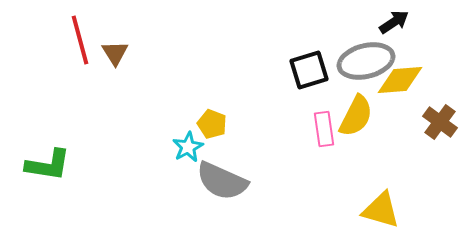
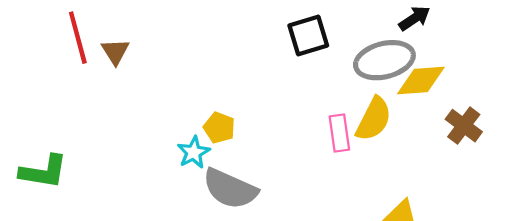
black square: (309, 70) -> (308, 35), moved

